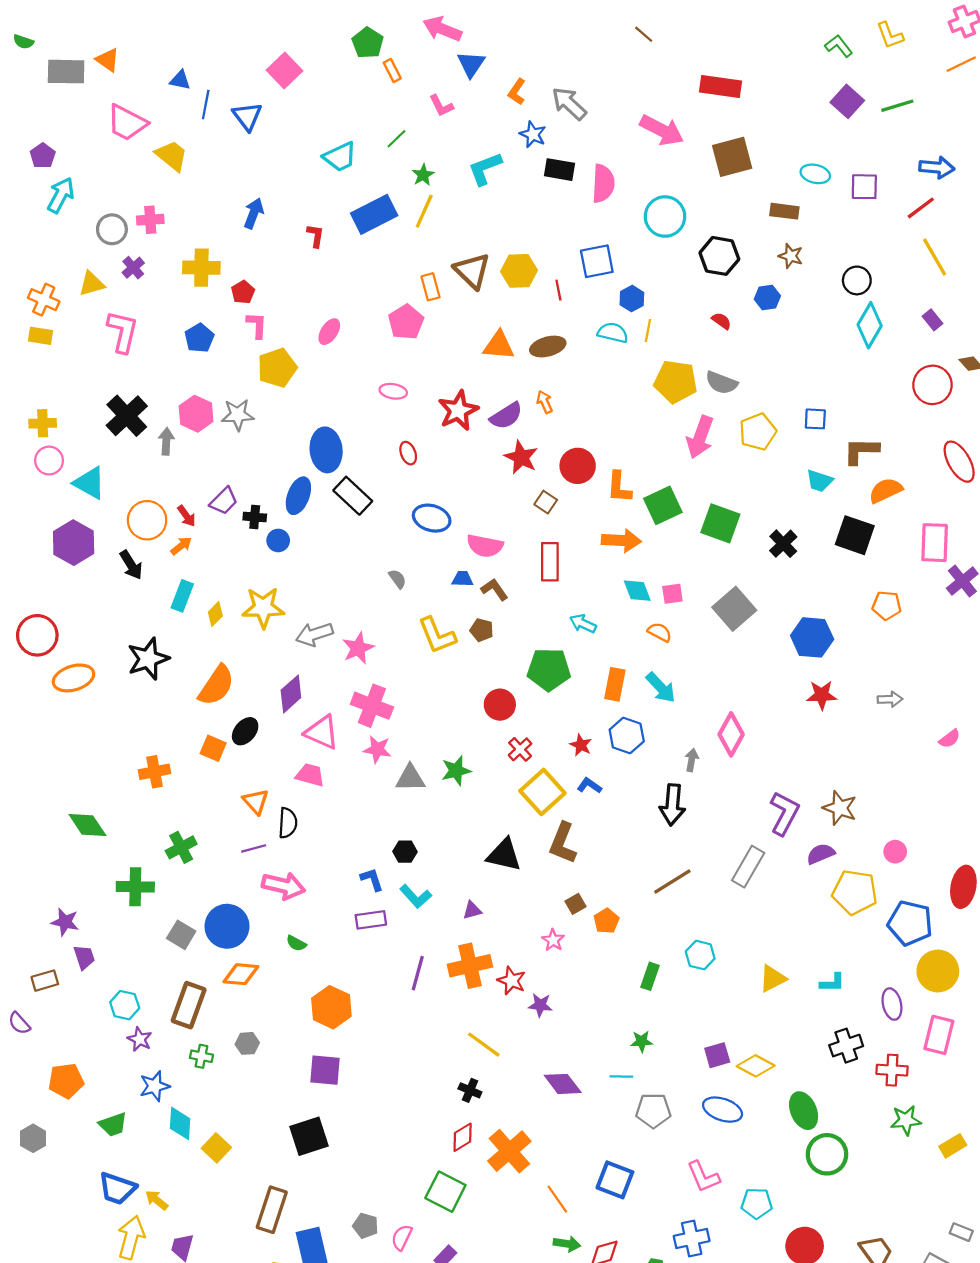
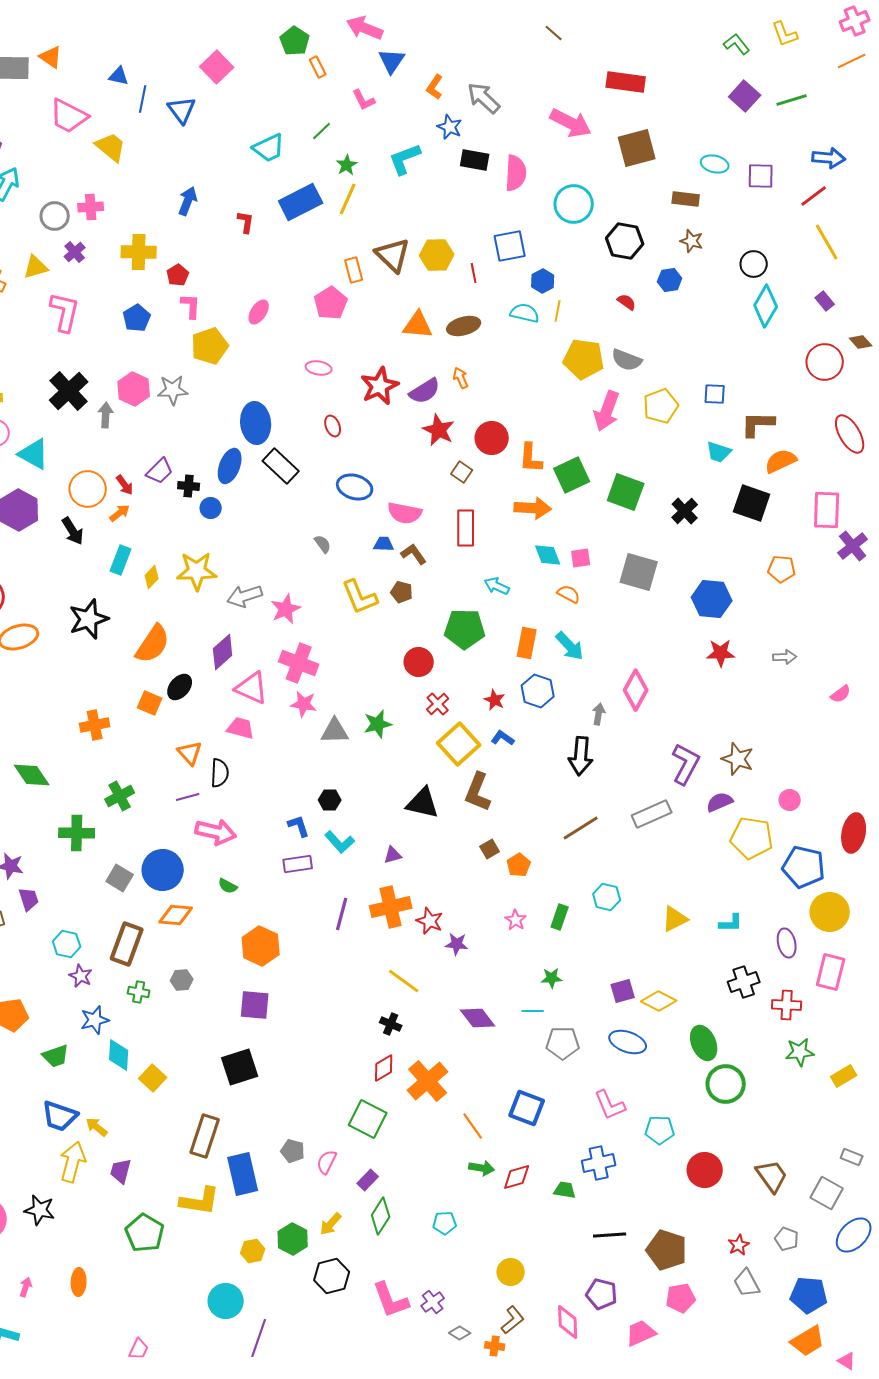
gray square: (734, 609) -> (639, 572), turned -33
gray rectangle: (748, 867) -> (652, 814), turned 36
pink star: (553, 940) -> (516, 920), moved

